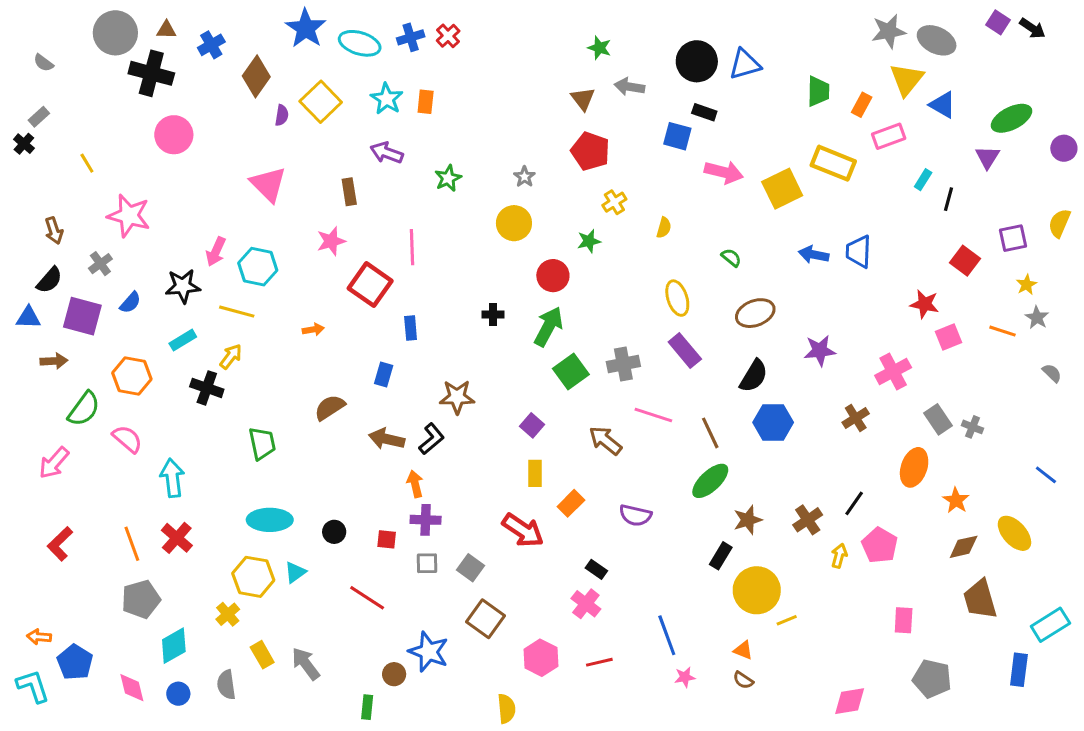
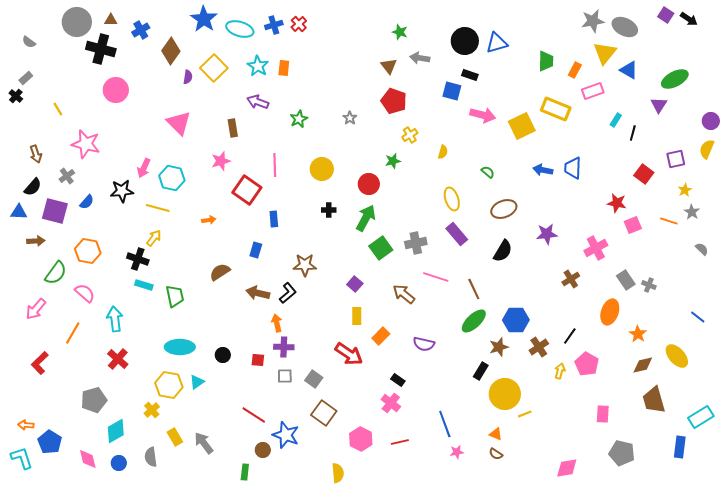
purple circle: (1064, 148) -> (711, 121), moved
yellow circle: (514, 223) -> (322, 169), moved
cyan rectangle: (183, 340) -> (144, 285), moved, turned 48
blue hexagon: (773, 422) -> (516, 320), moved
orange line: (132, 544) -> (73, 333), moved, turned 50
red line: (367, 598) -> (254, 415), moved

